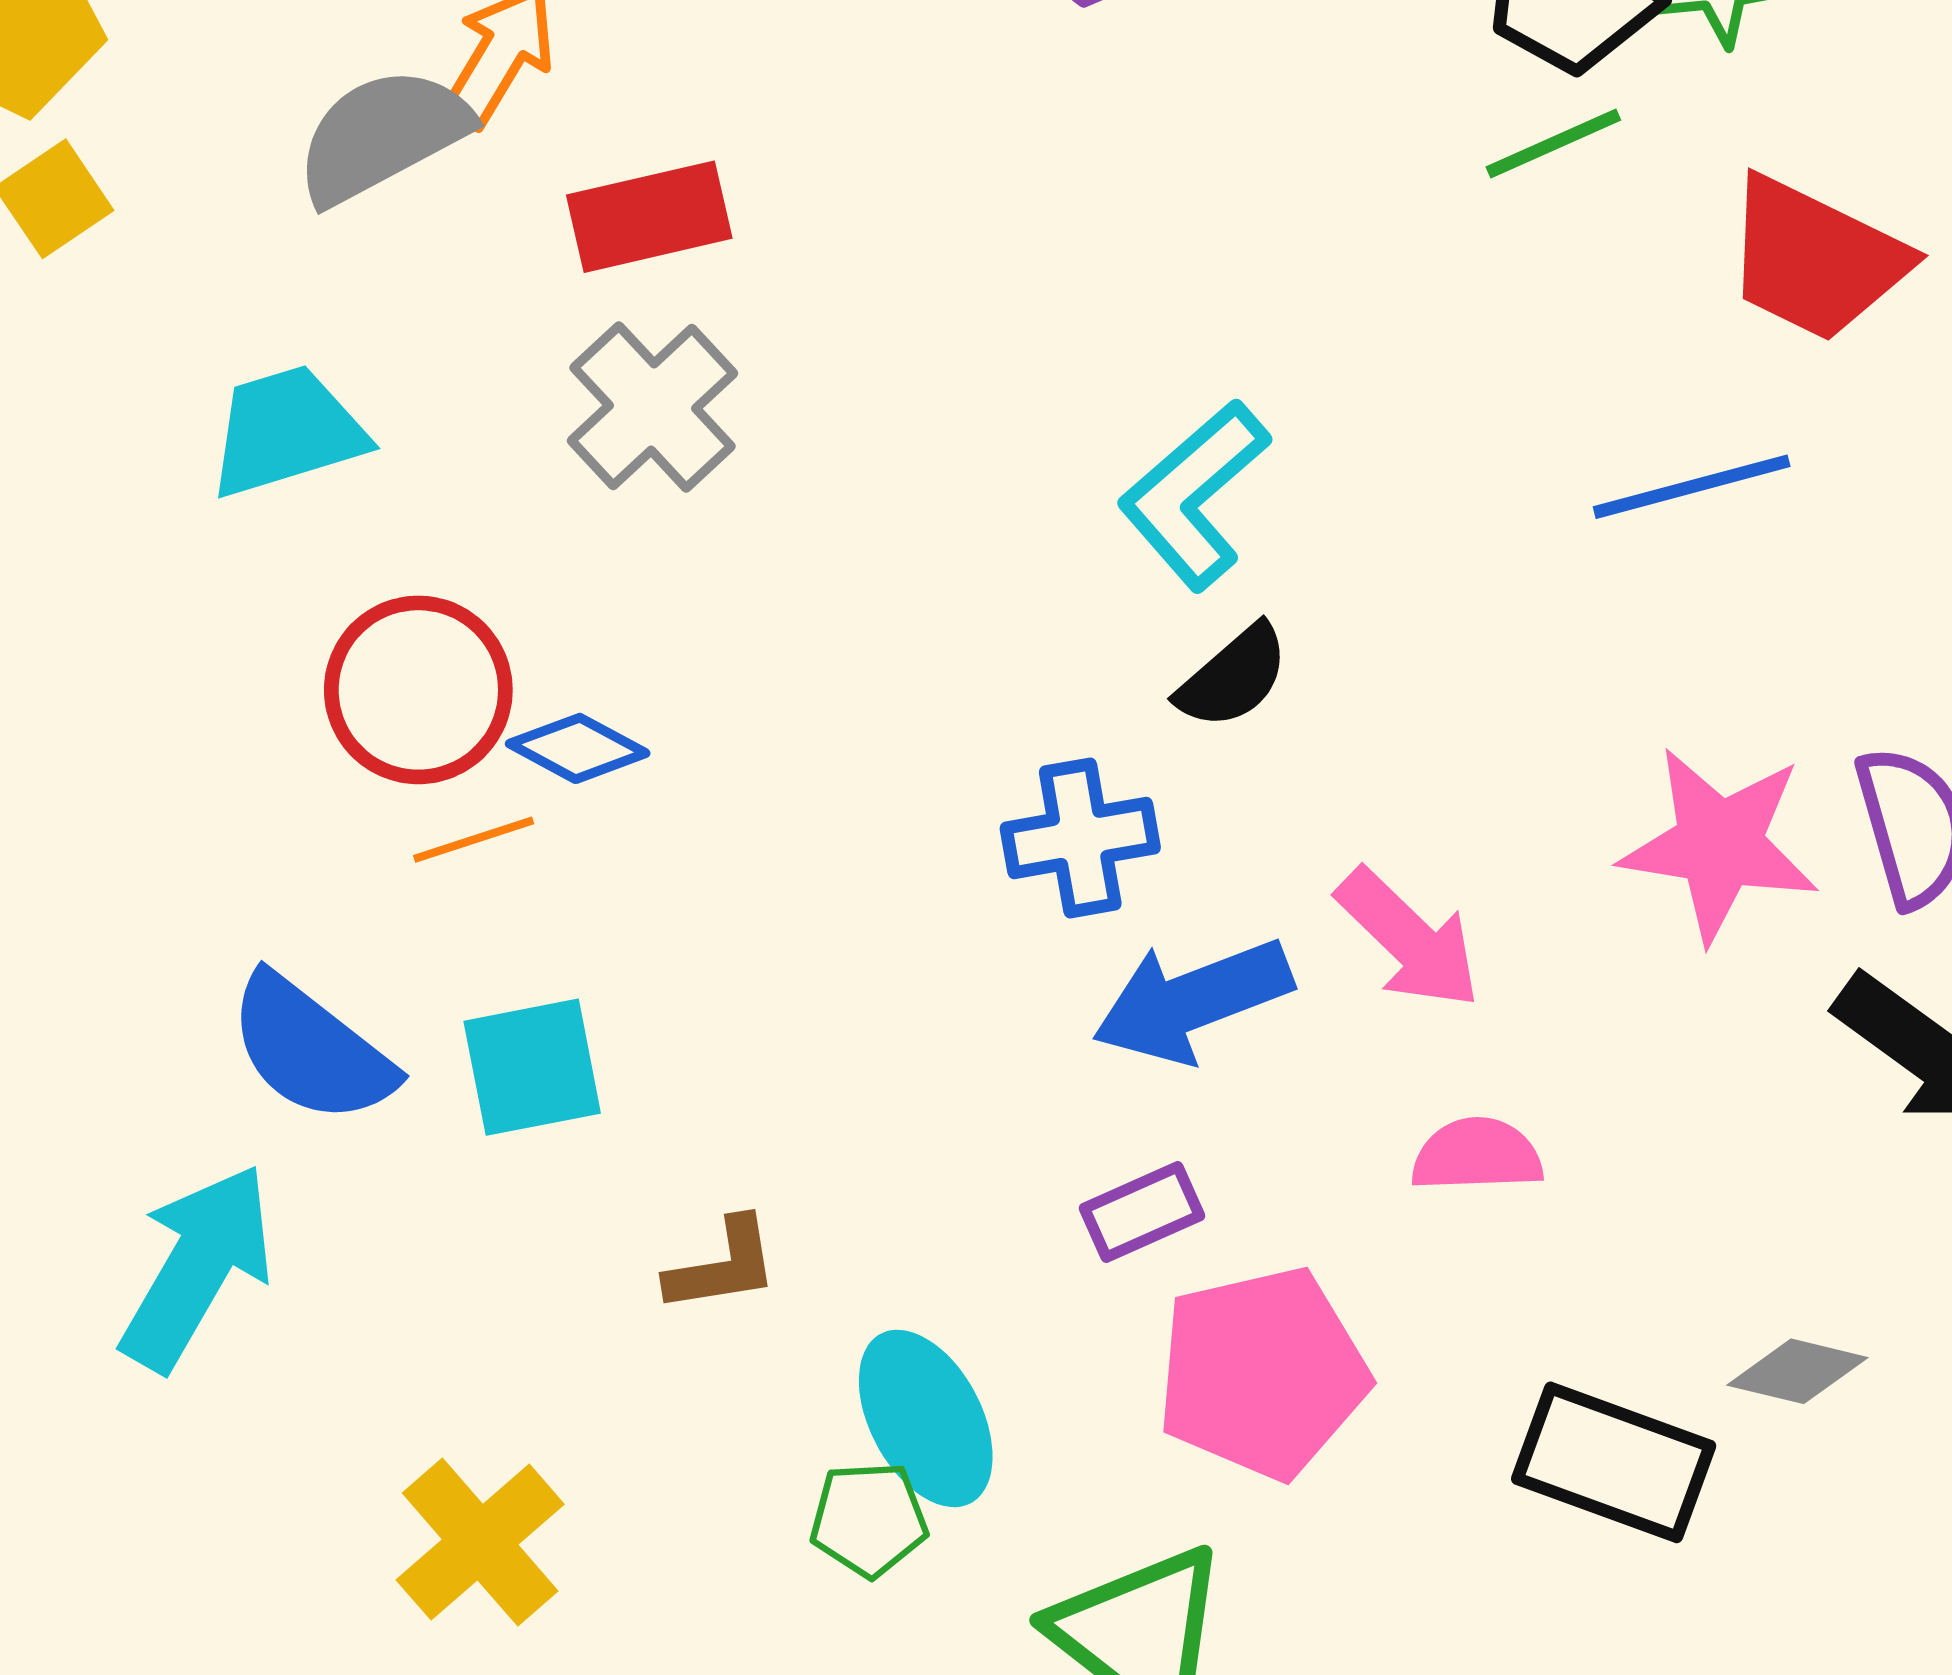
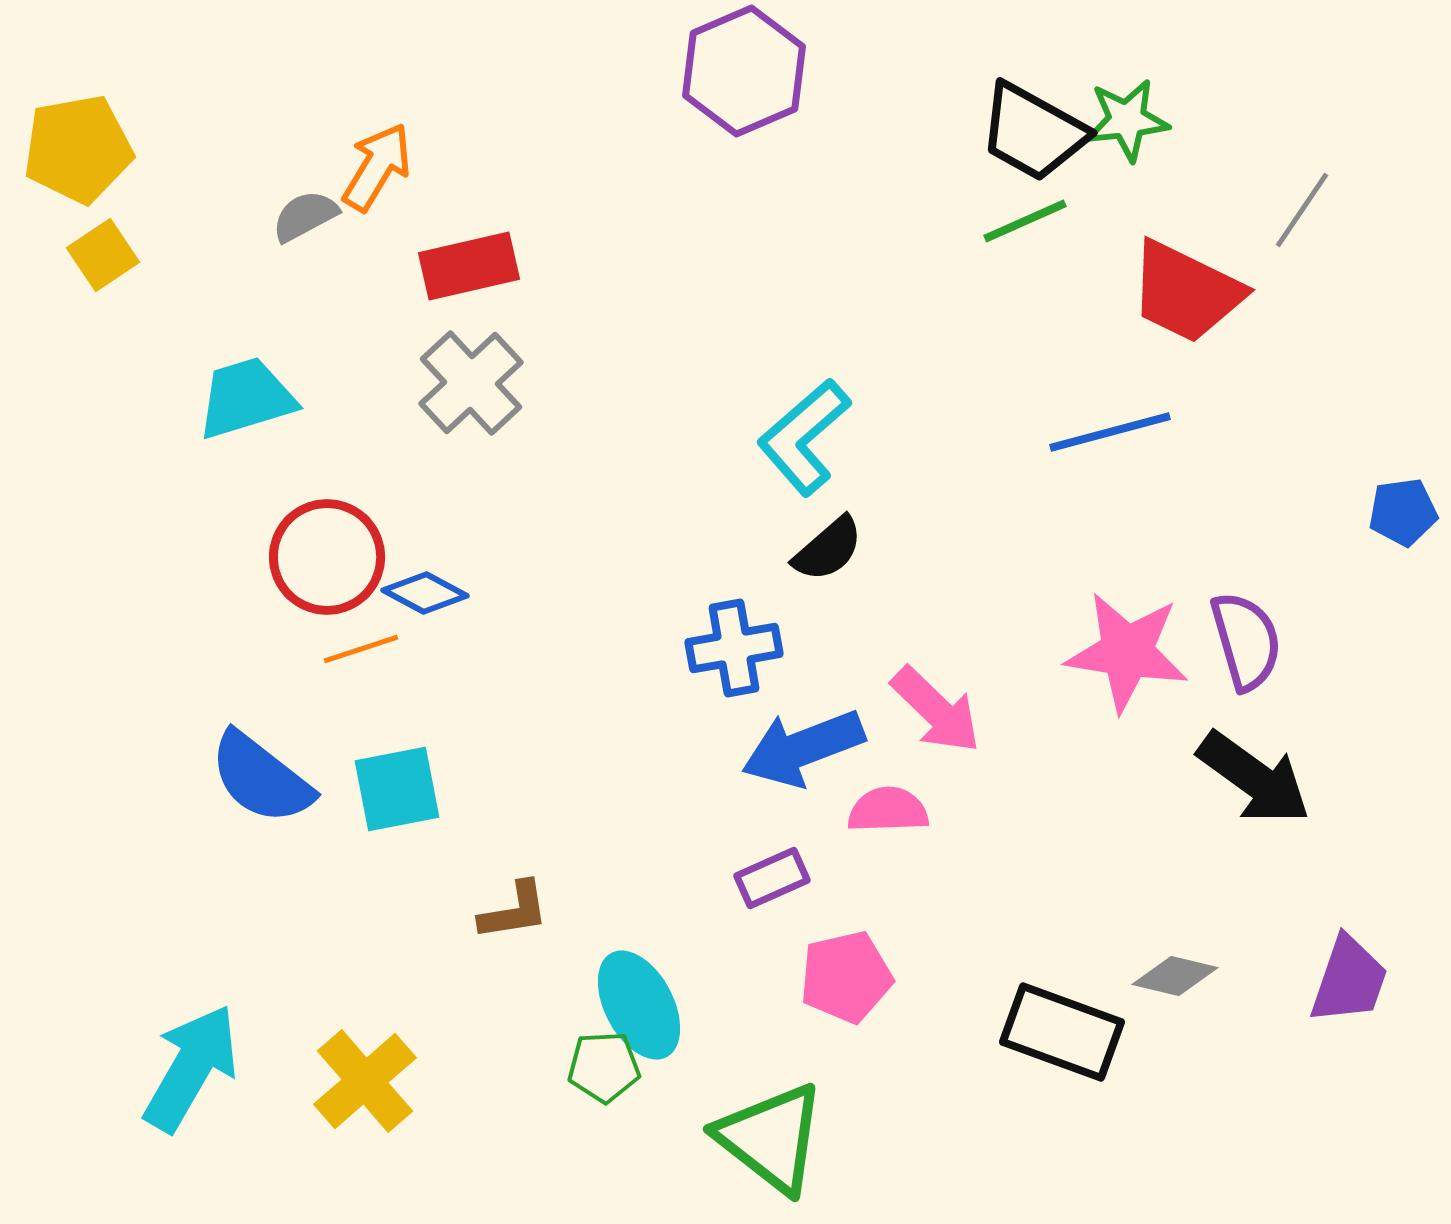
gray semicircle: (383, 135) -> (305, 216), size x0.6
pink semicircle: (1477, 1155) -> (888, 810), moved
cyan arrow: (197, 1267) -> (191, 1068), moved
pink pentagon: (1262, 1373) -> (846, 977), size x0.7

